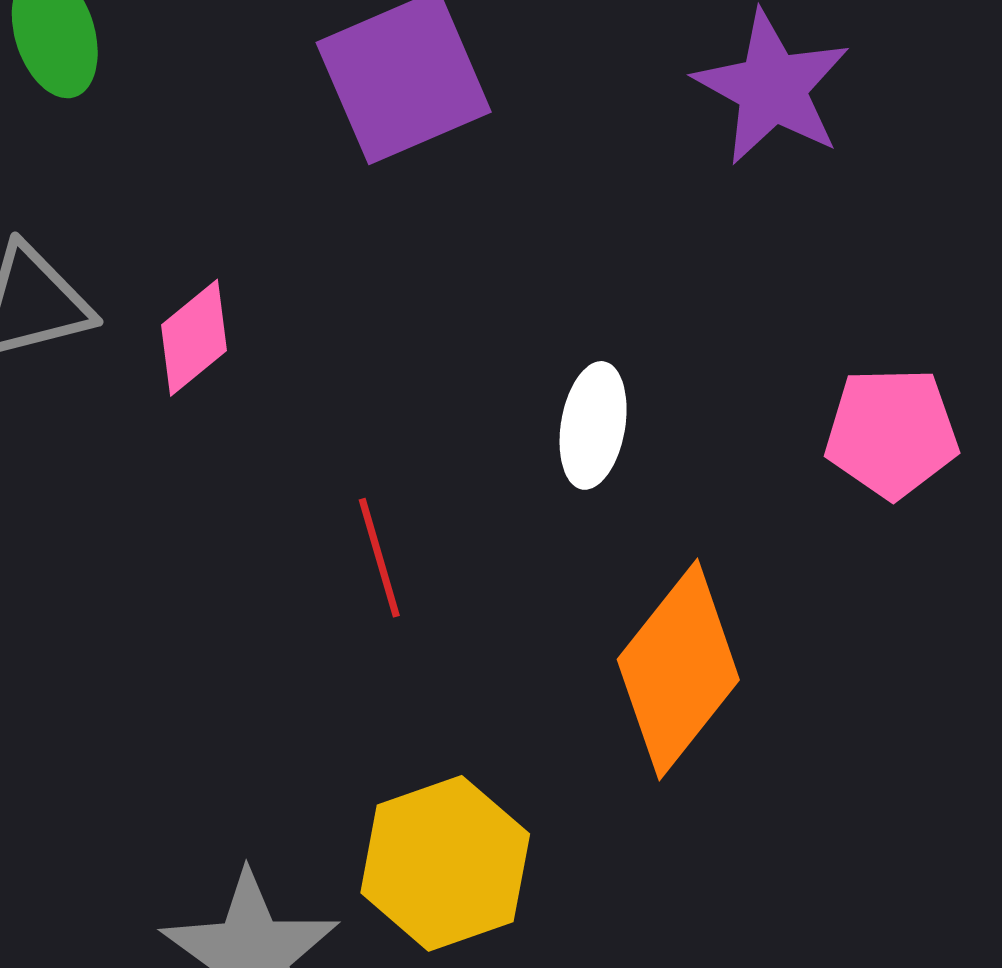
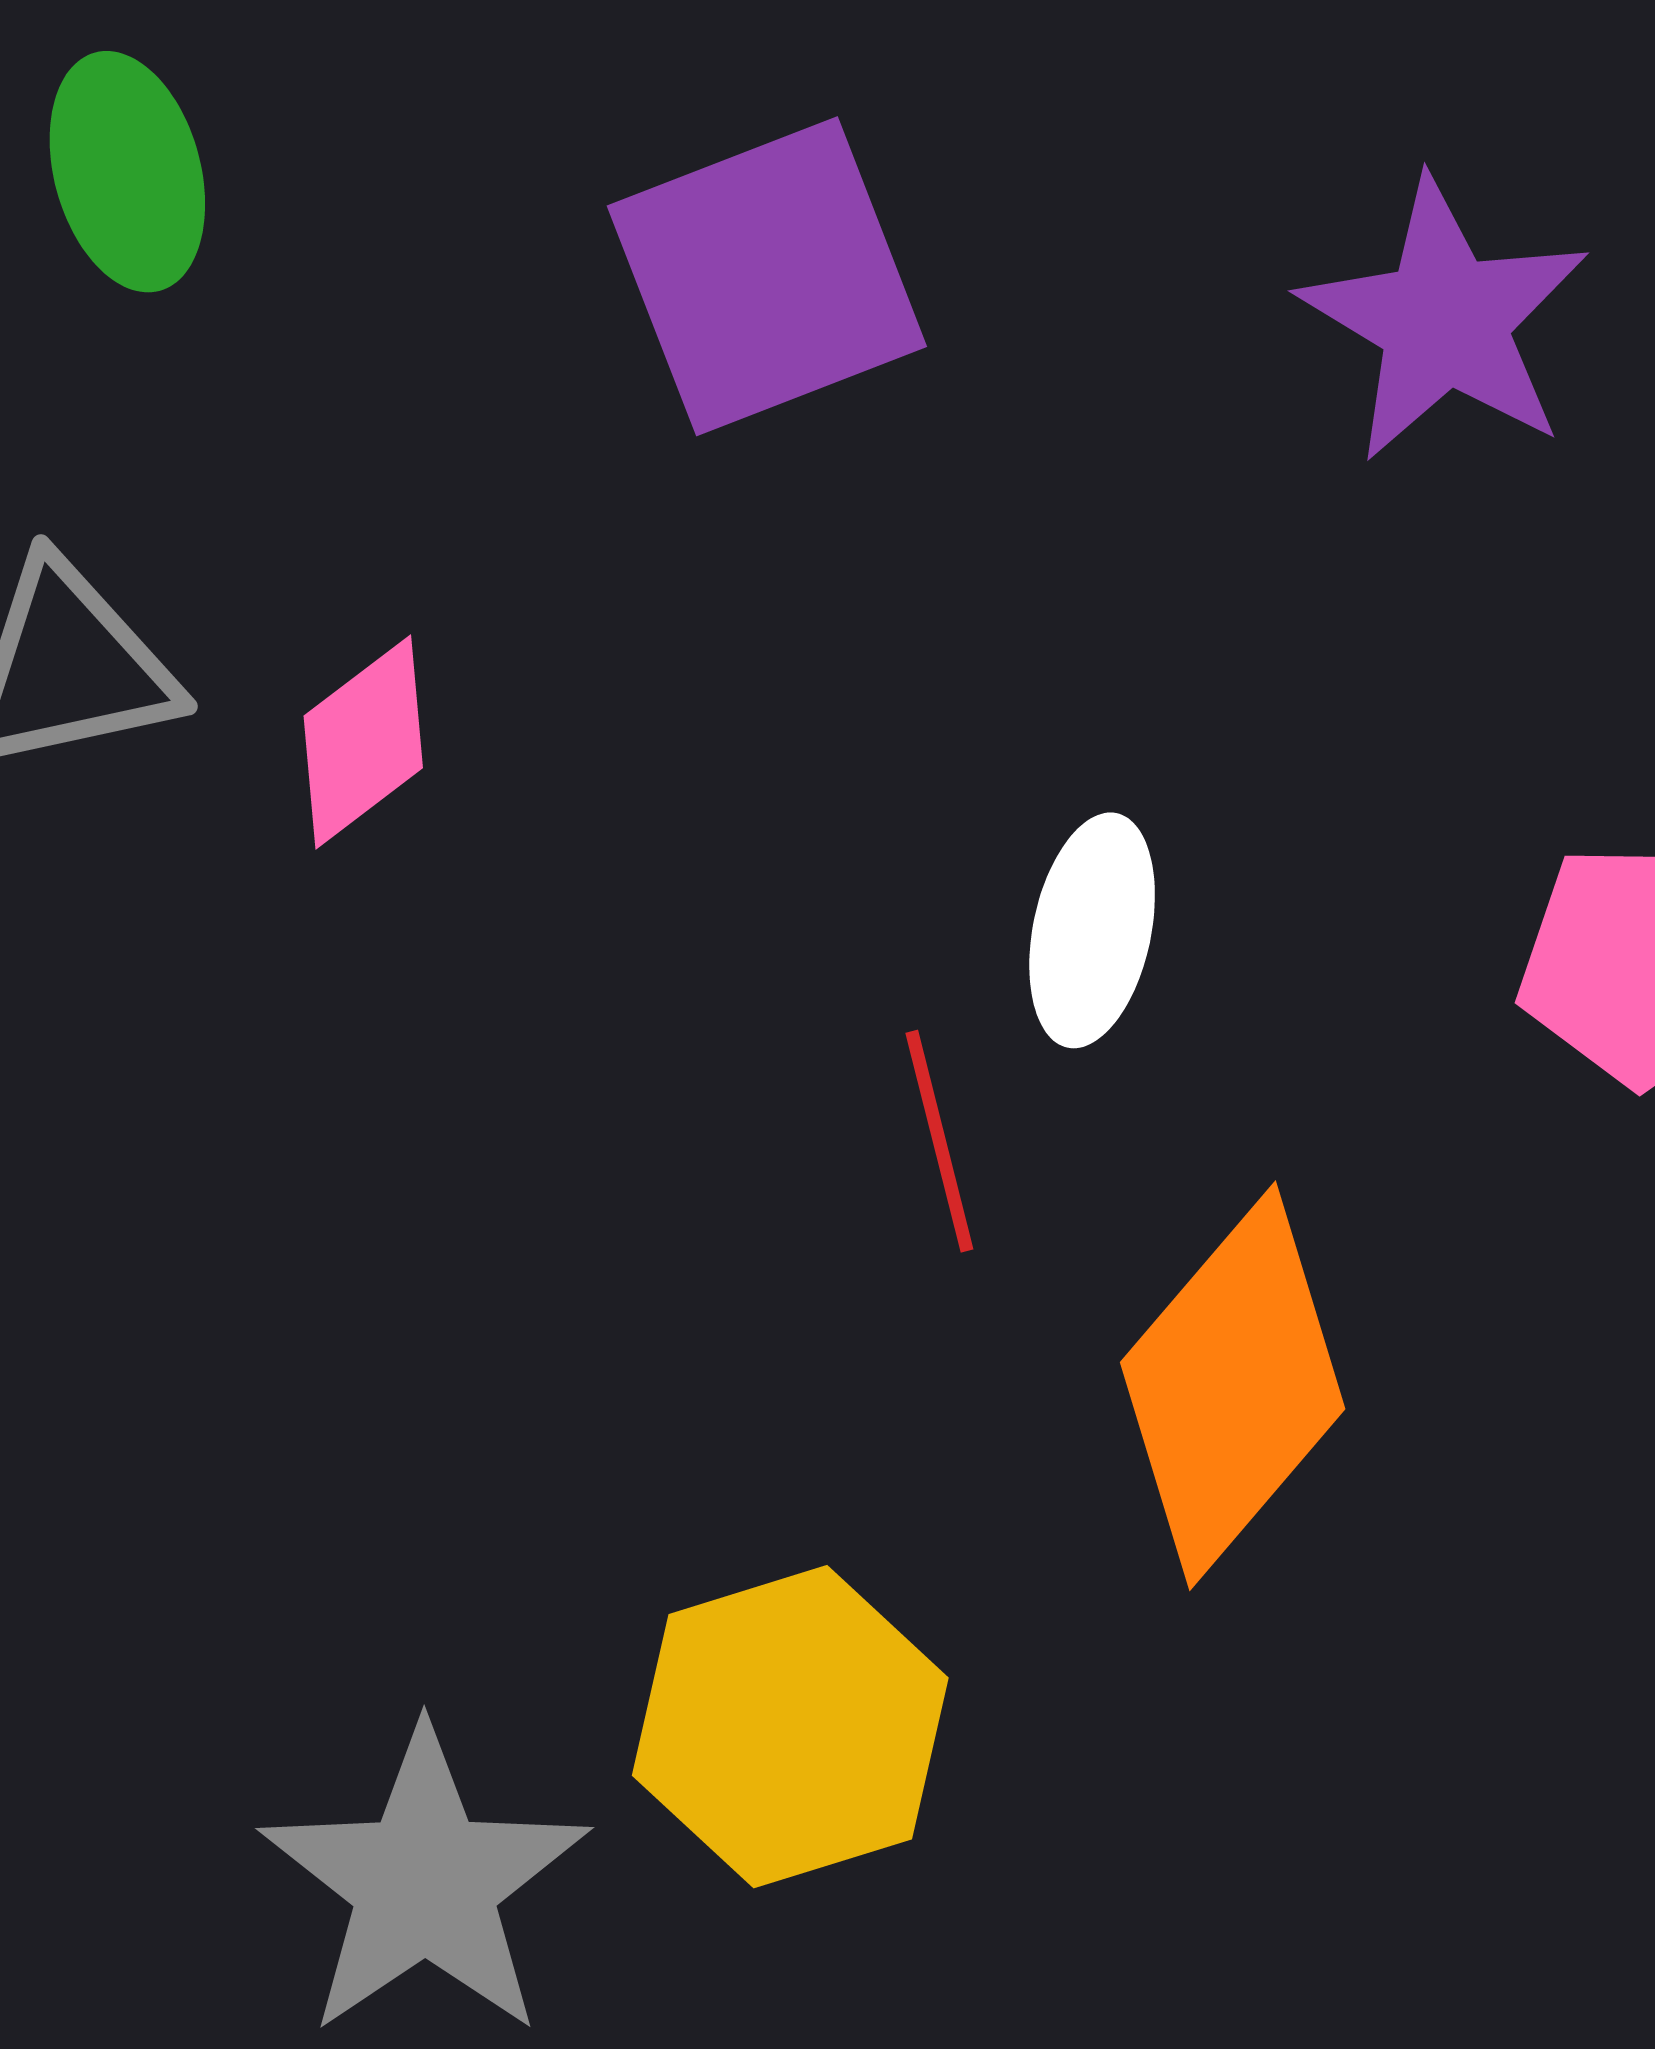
red line: (379, 558) -> (939, 1141), moved

